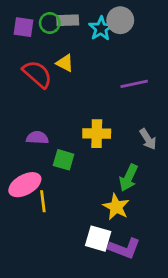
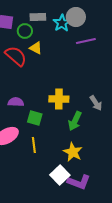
green circle: (50, 23) -> (25, 31), moved
purple line: (134, 84) -> (86, 41), moved
green arrow: (129, 178) -> (75, 121), moved
yellow line: (43, 201) -> (34, 145), moved
white square: (98, 239) -> (60, 175), turned 30

